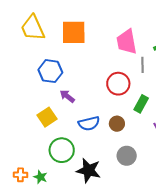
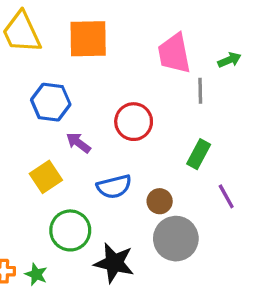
red circle: (118, 84) -> (134, 122), moved
brown circle: (117, 124) -> (160, 201), moved
gray circle: (127, 156) -> (176, 239), size x1.4

